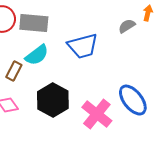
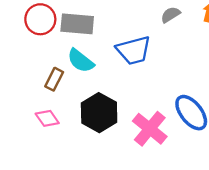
gray semicircle: (127, 26) -> (170, 15), moved
cyan semicircle: (37, 55) -> (81, 61), turned 75

